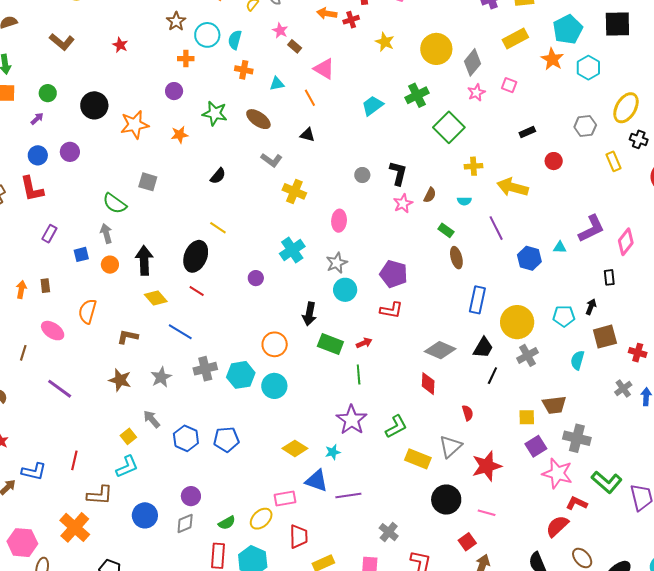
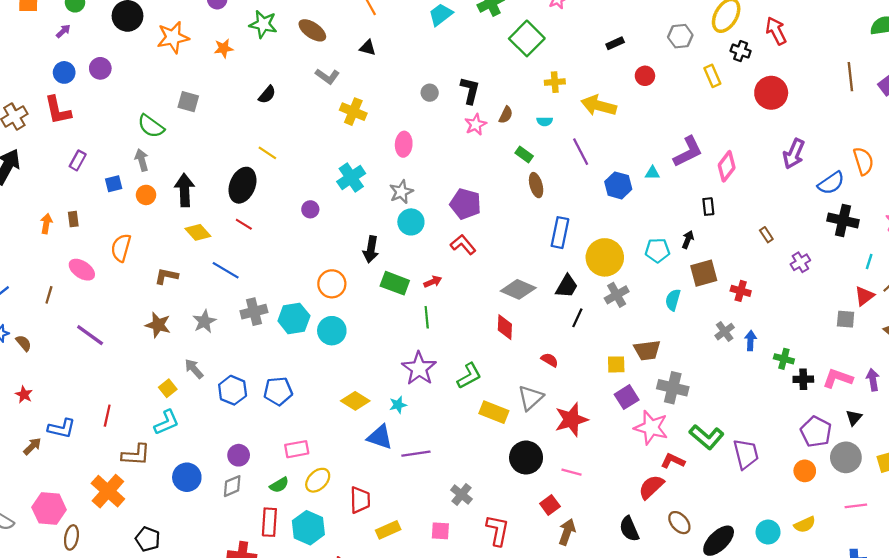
red L-shape: (391, 310) -> (463, 245), turned -140
red semicircle: (468, 413) -> (550, 360), turned -42
pink rectangle: (285, 498) -> (297, 449), moved

